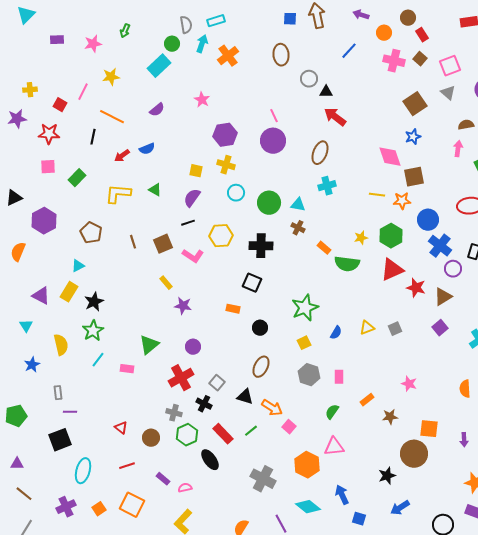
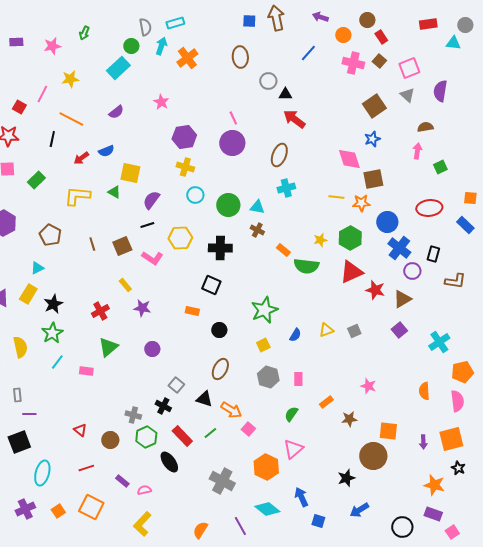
yellow square: (196, 171) -> (130, 173), moved, size x1.5
red cross: (181, 378) -> (100, 311), moved, size x0.7
pink triangle: (334, 447) -> (293, 449), turned -35

